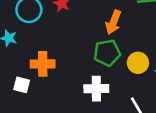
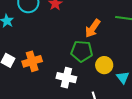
orange cross: (43, 64) -> (32, 61), moved, turned -30

